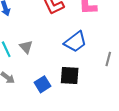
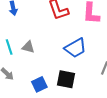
gray triangle: (26, 47) -> (28, 47), turned -40

